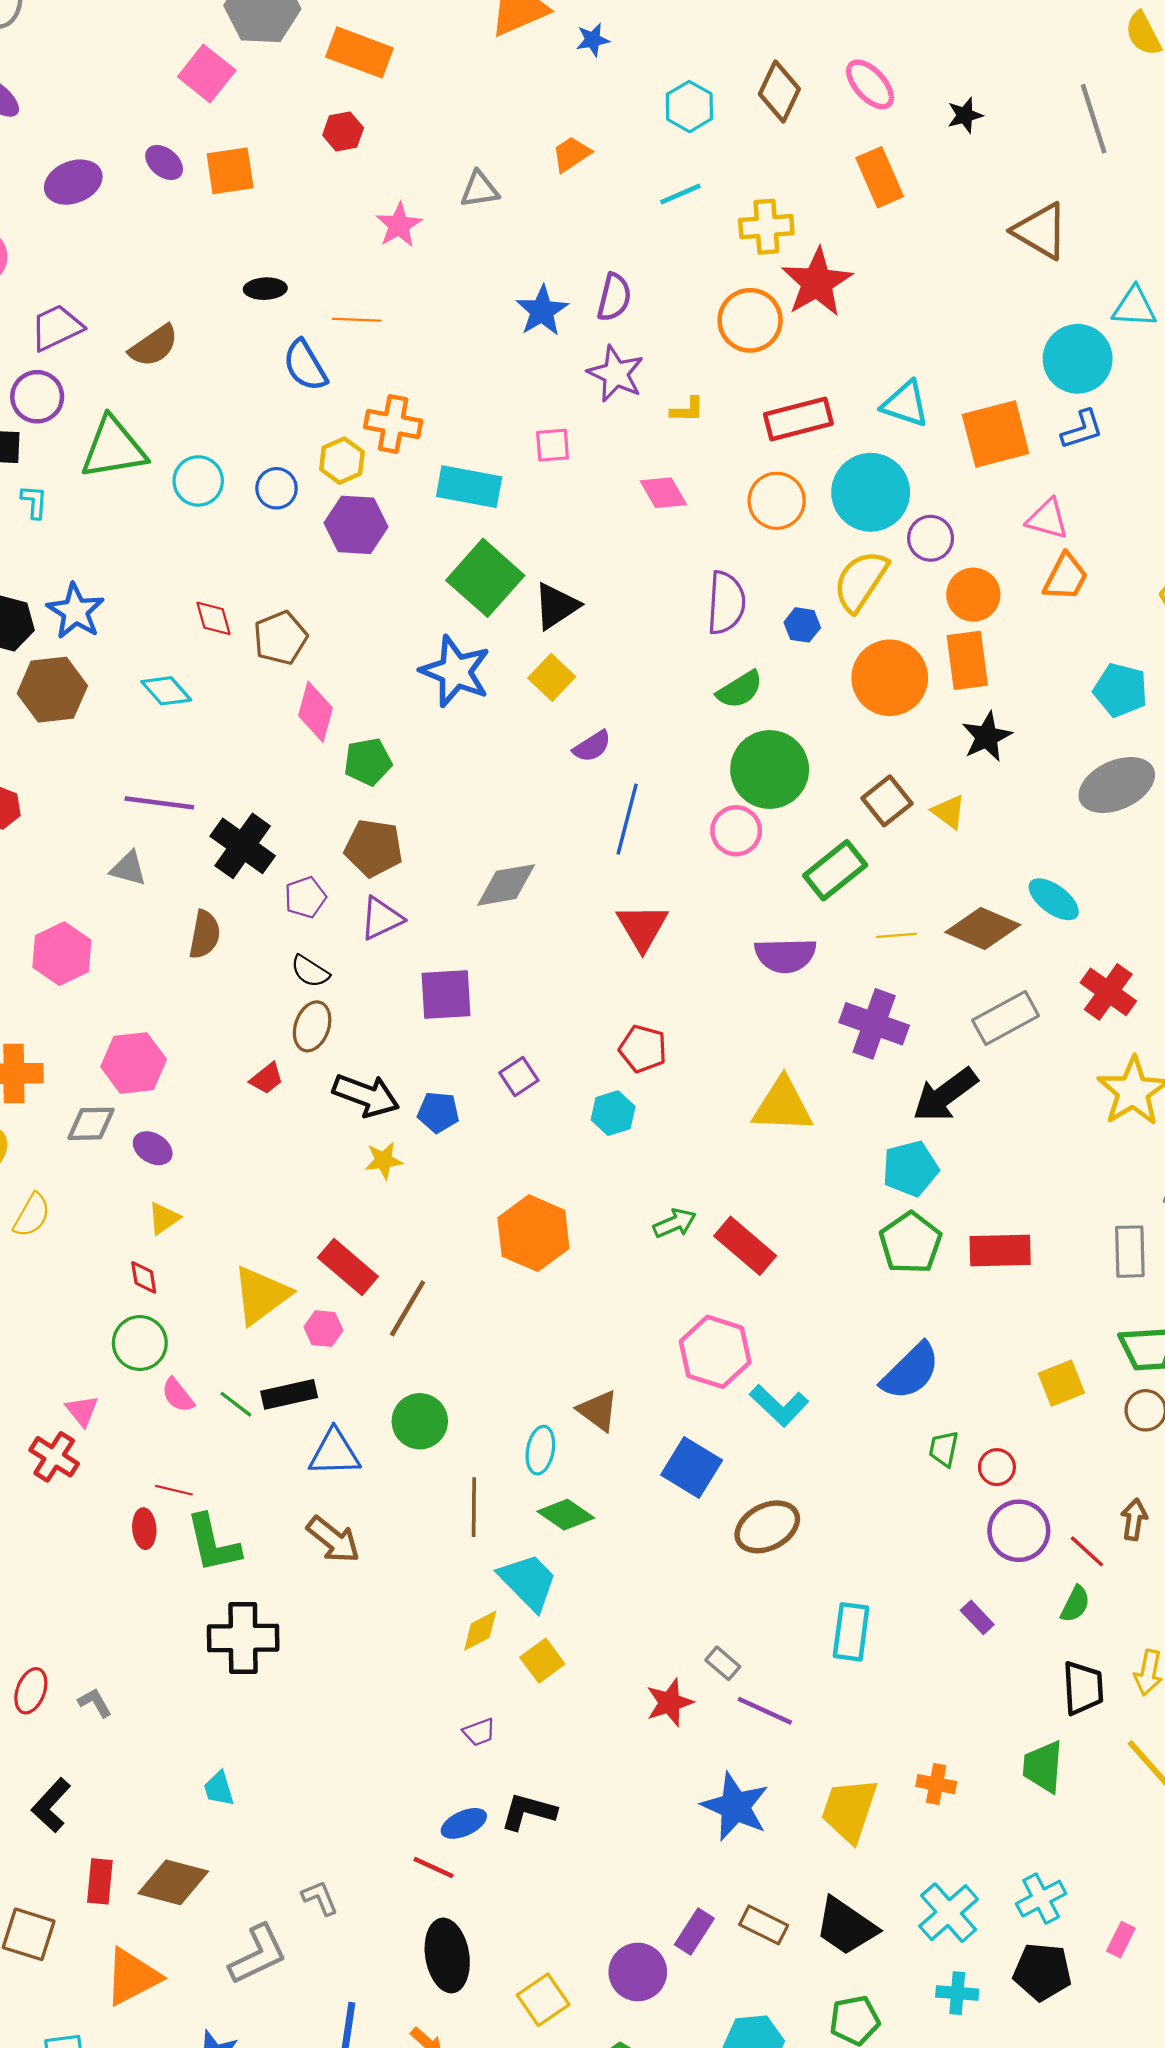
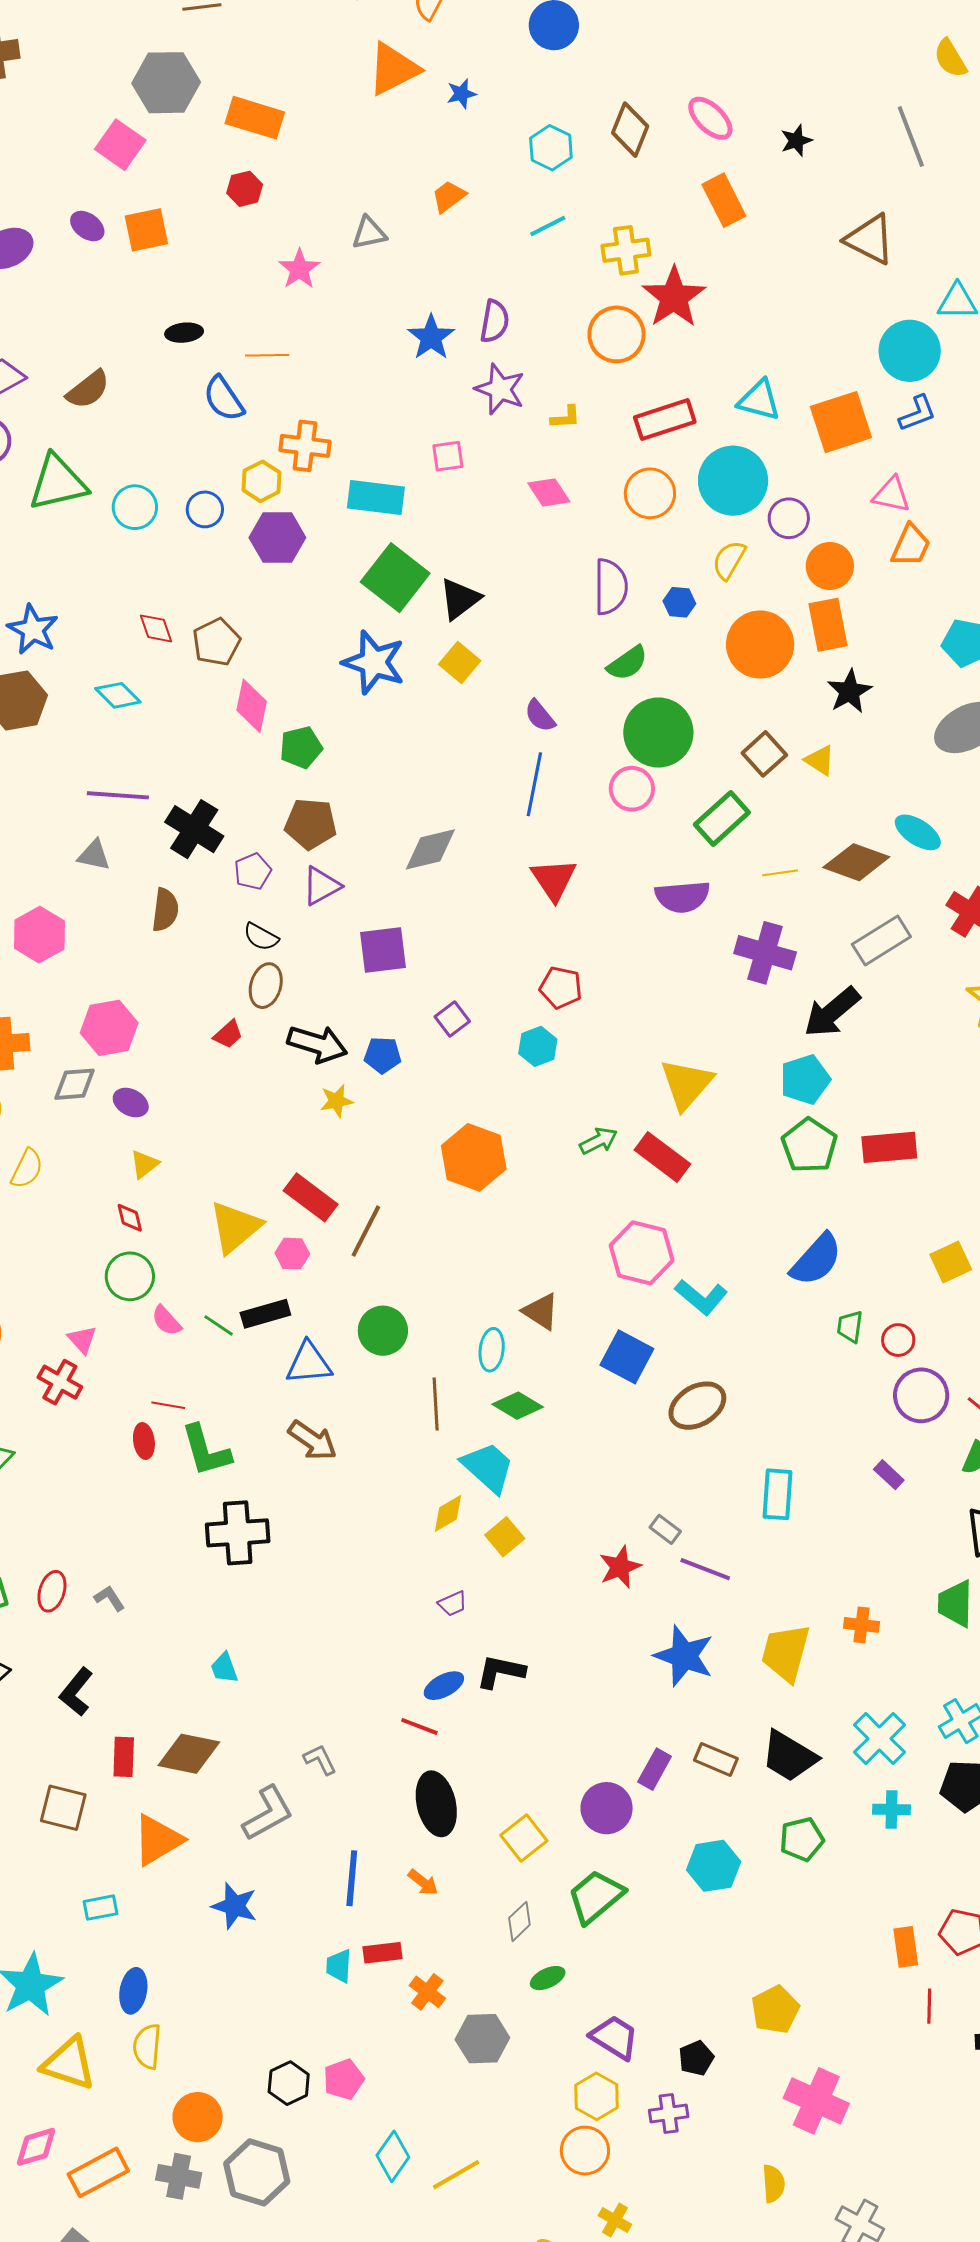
yellow semicircle: (861, 581) -> (729, 560), size x0.7
purple semicircle: (592, 746) -> (540, 716), moved, turned 87
yellow triangle: (783, 1105) -> (687, 1084), moved, turned -48

